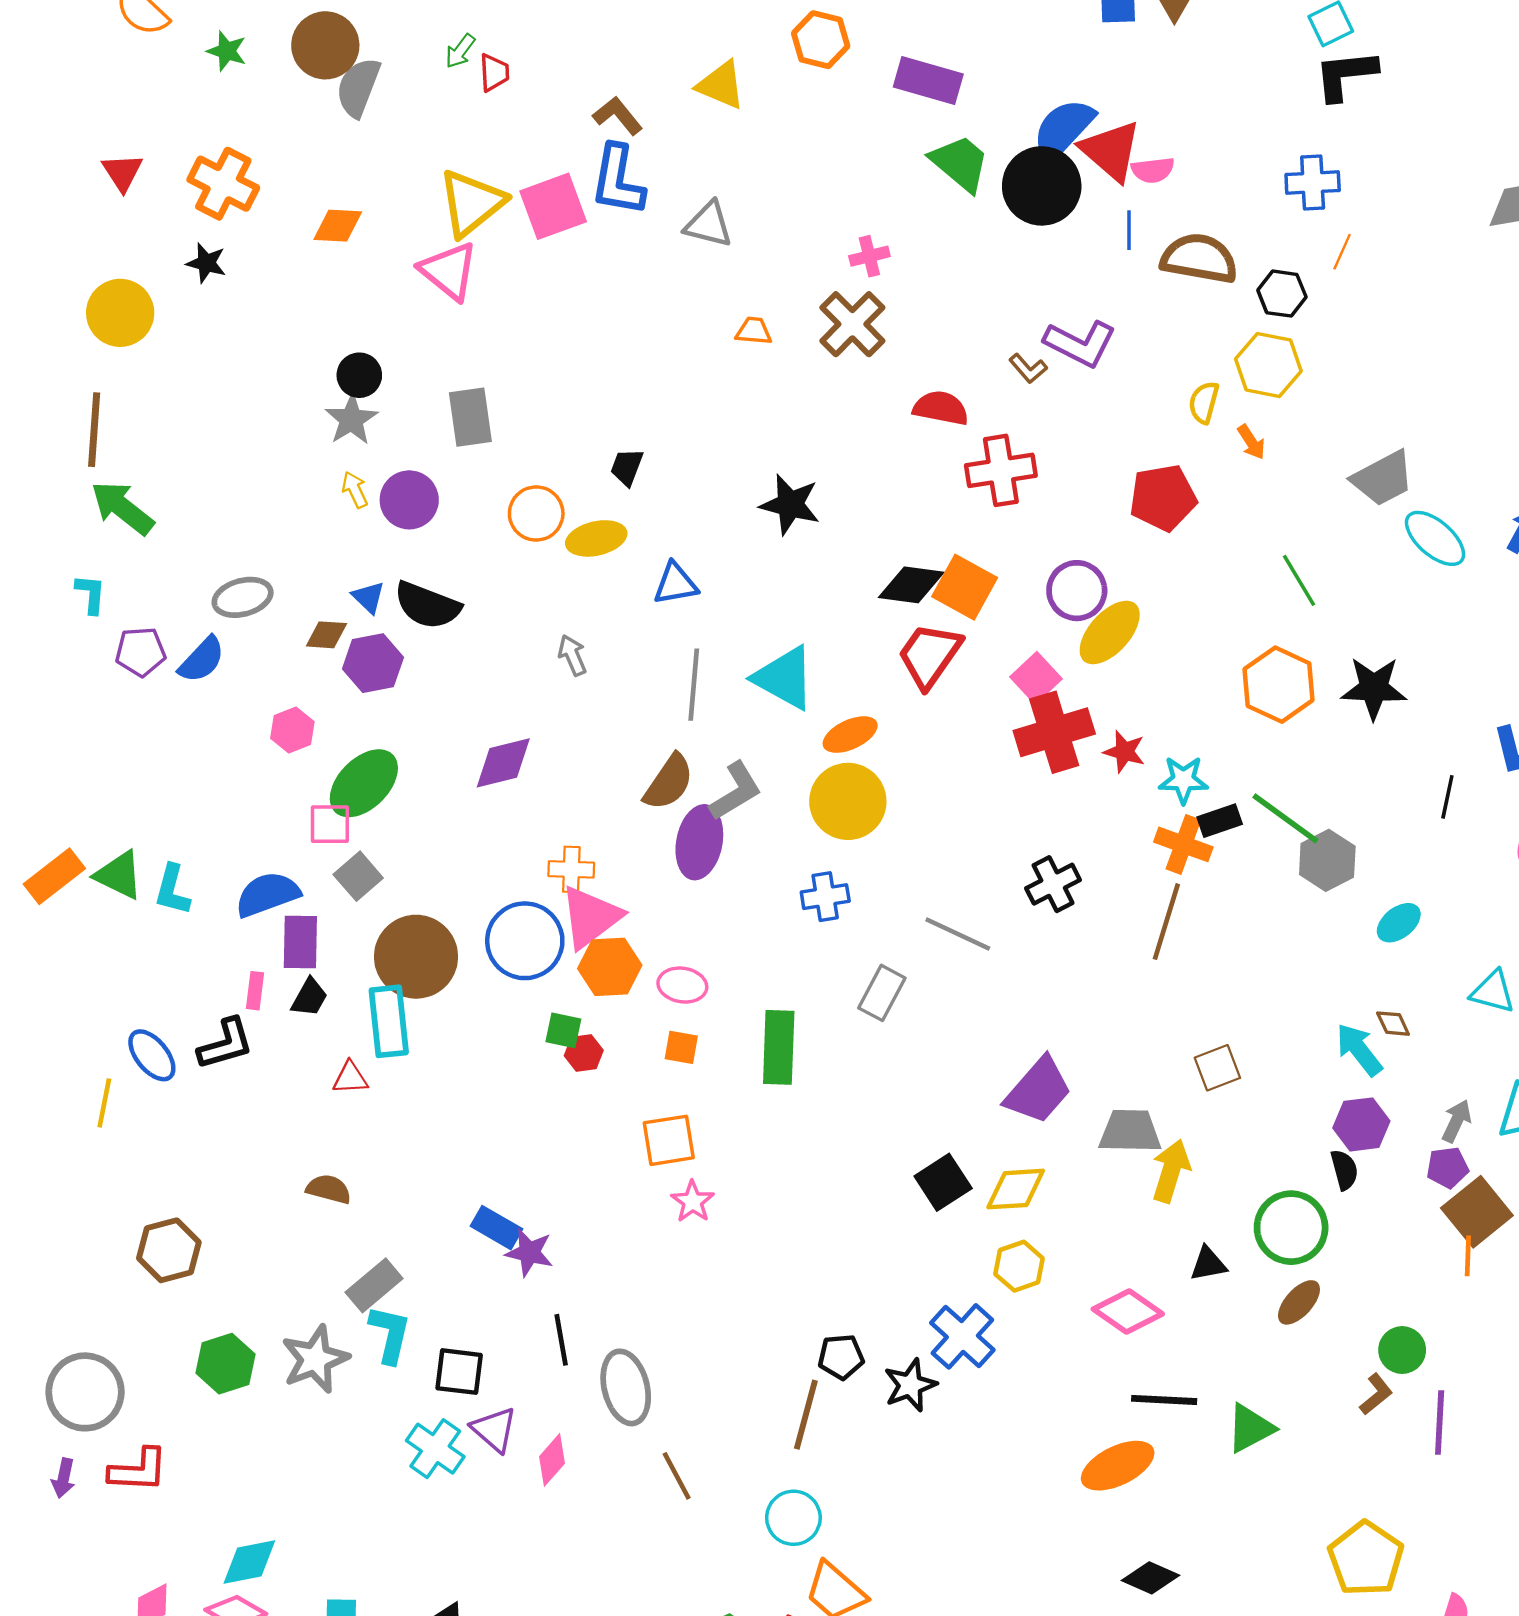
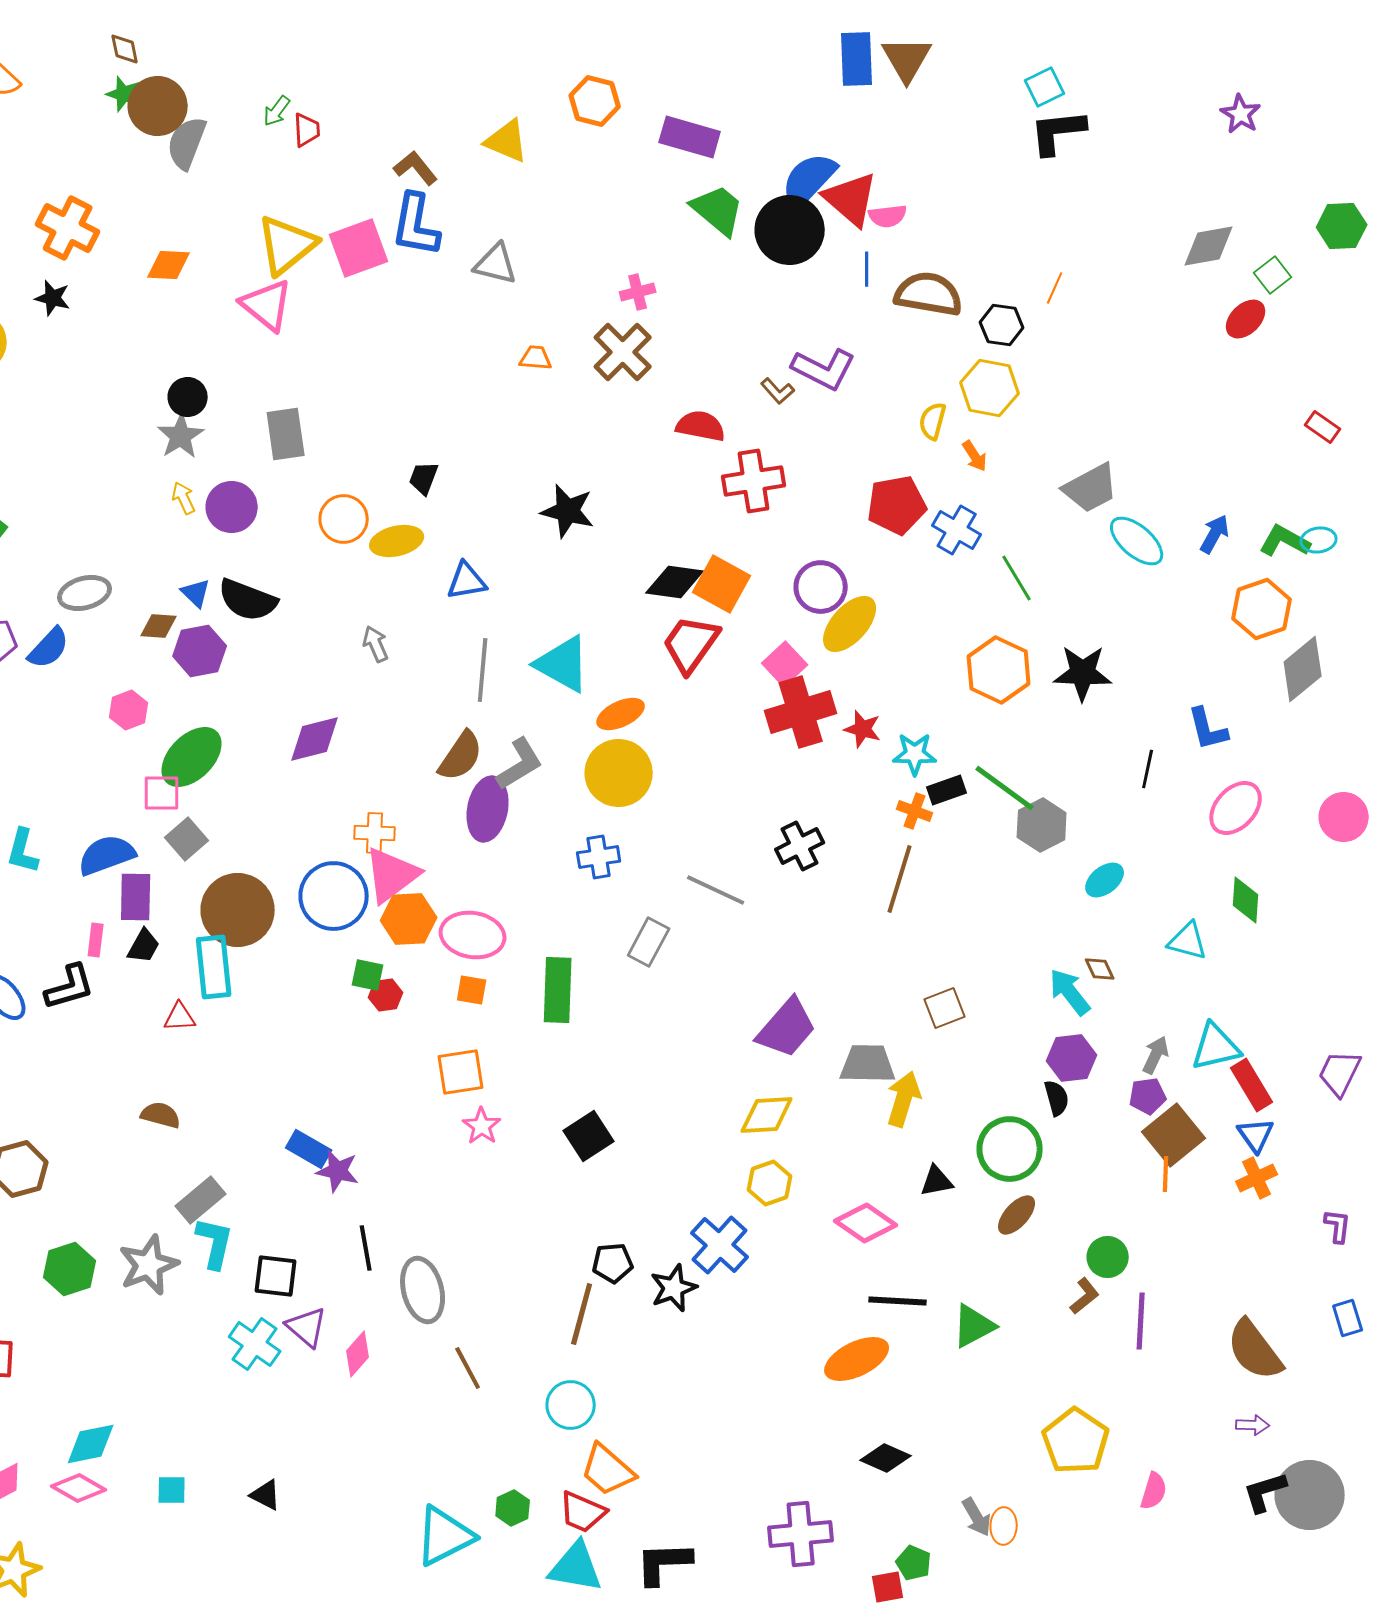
green star: (227, 51) -> (124, 94), moved
blue cross: (1313, 183) -> (957, 530), moved, turned 33
orange cross: (1183, 844) -> (915, 811), size x0.7
pink ellipse: (682, 985) -> (473, 935), size x1.5
black square: (943, 1182) -> (589, 1136), moved

